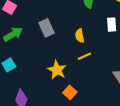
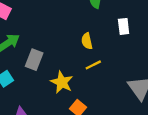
gray rectangle: (46, 28) -> (34, 60), moved, turned 48

